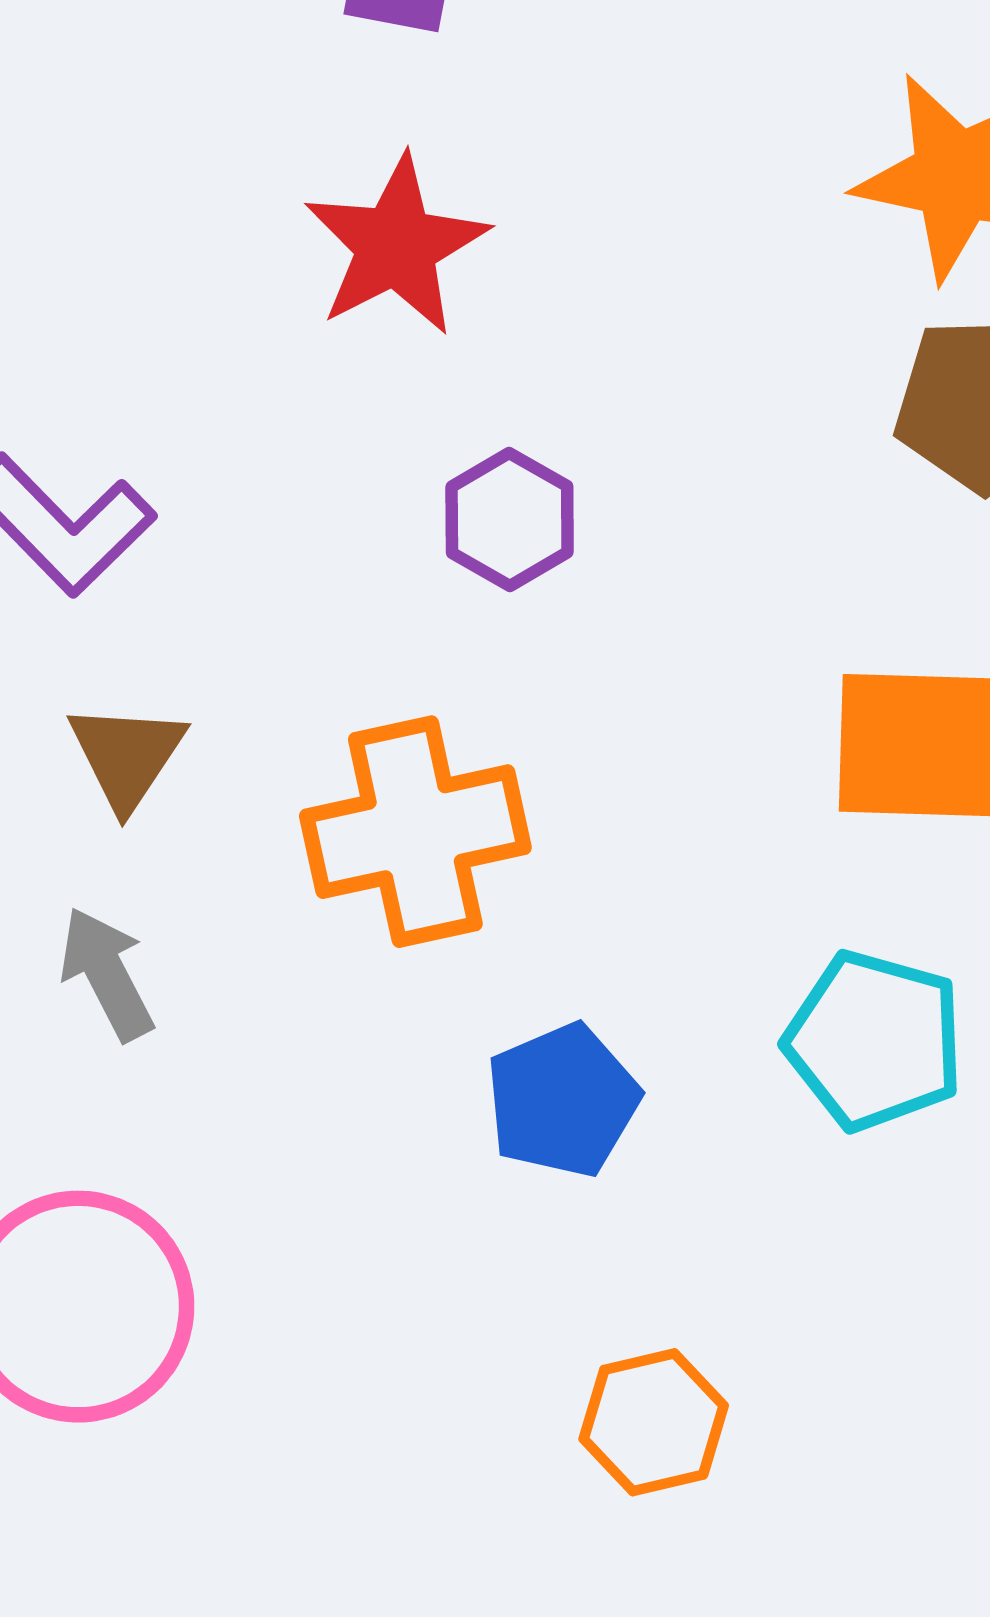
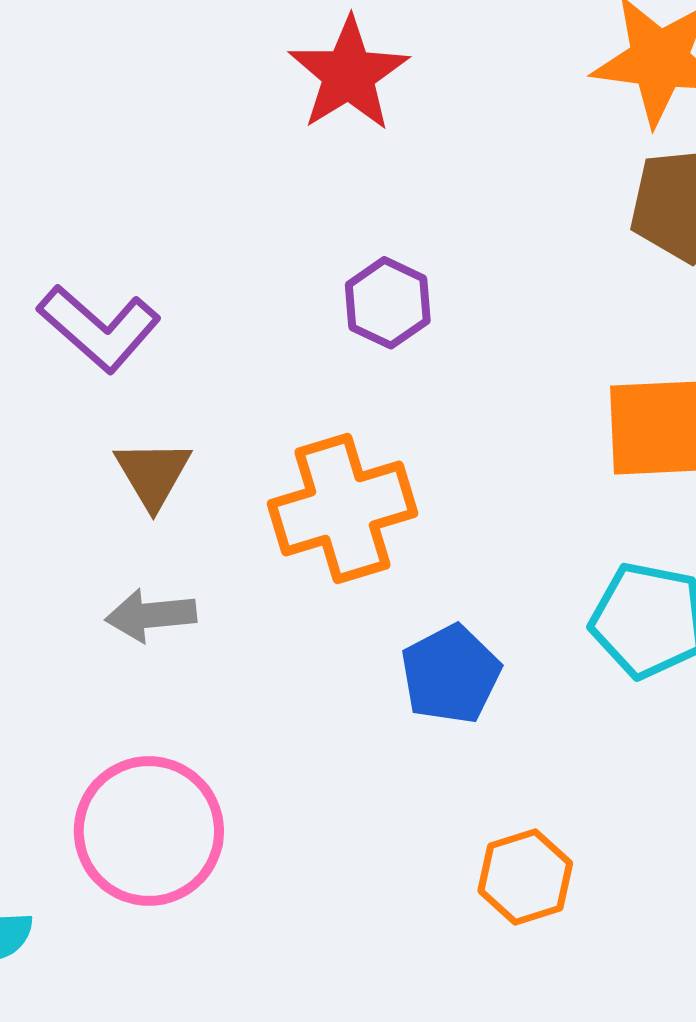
red star: (396, 246) -> (349, 74), moved
gray arrow: (107, 974) -> (151, 615), turned -64

